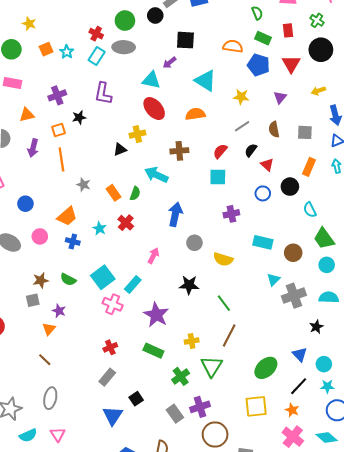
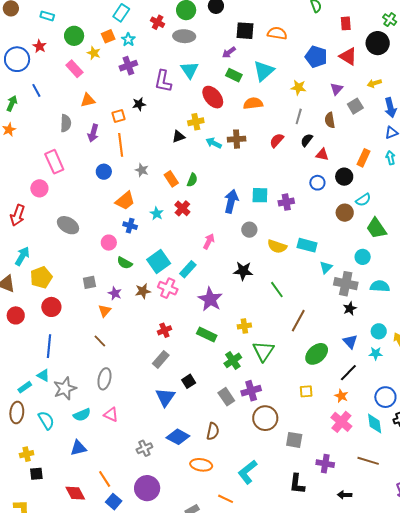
green cross: (317, 20) -> (390, 20), moved
yellow star: (29, 24) -> (94, 53), moved
green rectangle: (263, 38) -> (234, 75), moved
orange semicircle: (233, 46) -> (277, 33), moved
cyan rectangle: (97, 56) -> (121, 13), moved
red triangle: (291, 64) -> (348, 56), turned -30
cyan triangle: (151, 80) -> (190, 70), moved, turned 42
cyan triangle: (205, 81) -> (264, 71), turned 45
pink rectangle: (13, 83) -> (74, 69), turned 36
purple cross: (57, 95) -> (128, 66), moved
gray line: (242, 126) -> (299, 116), turned -42
gray square: (305, 132) -> (355, 106), moved, turned -35
red triangle: (267, 165) -> (322, 155), turned -32
cyan arrow: (156, 175) -> (214, 143), moved, size x0.7
cyan square: (218, 177) -> (260, 195), moved
blue circle: (25, 204) -> (104, 172), moved
cyan semicircle: (310, 210) -> (363, 200), turned -98
pink circle: (40, 236) -> (109, 243), moved
cyan rectangle: (263, 242) -> (307, 245), moved
brown circle: (293, 253) -> (345, 213), moved
cyan circle: (327, 265) -> (363, 257), moved
brown star: (41, 280) -> (143, 291), moved
gray cross: (294, 296) -> (346, 284), turned 30
black star: (316, 327) -> (350, 308), moved
brown line: (229, 336) -> (298, 321), moved
cyan circle: (324, 364) -> (379, 331), moved
cyan star: (327, 386) -> (376, 353), moved
yellow square: (256, 406) -> (306, 391), size x0.6
pink triangle: (58, 434) -> (111, 415), turned -35
cyan diamond: (327, 438) -> (375, 424), turned 40

